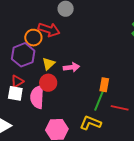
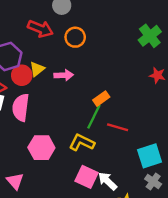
orange circle: (33, 38) -> (75, 37), moved
red circle: (48, 83) -> (22, 75), moved
orange rectangle: (104, 85) -> (101, 99), turned 40

